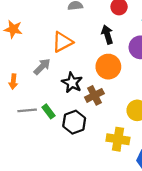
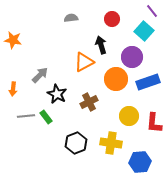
orange triangle: (62, 42) -> (84, 62), moved
orange circle: (108, 67) -> (116, 79), moved
black star: (72, 83) -> (57, 94), moved
black hexagon: (74, 122) -> (76, 143), moved

